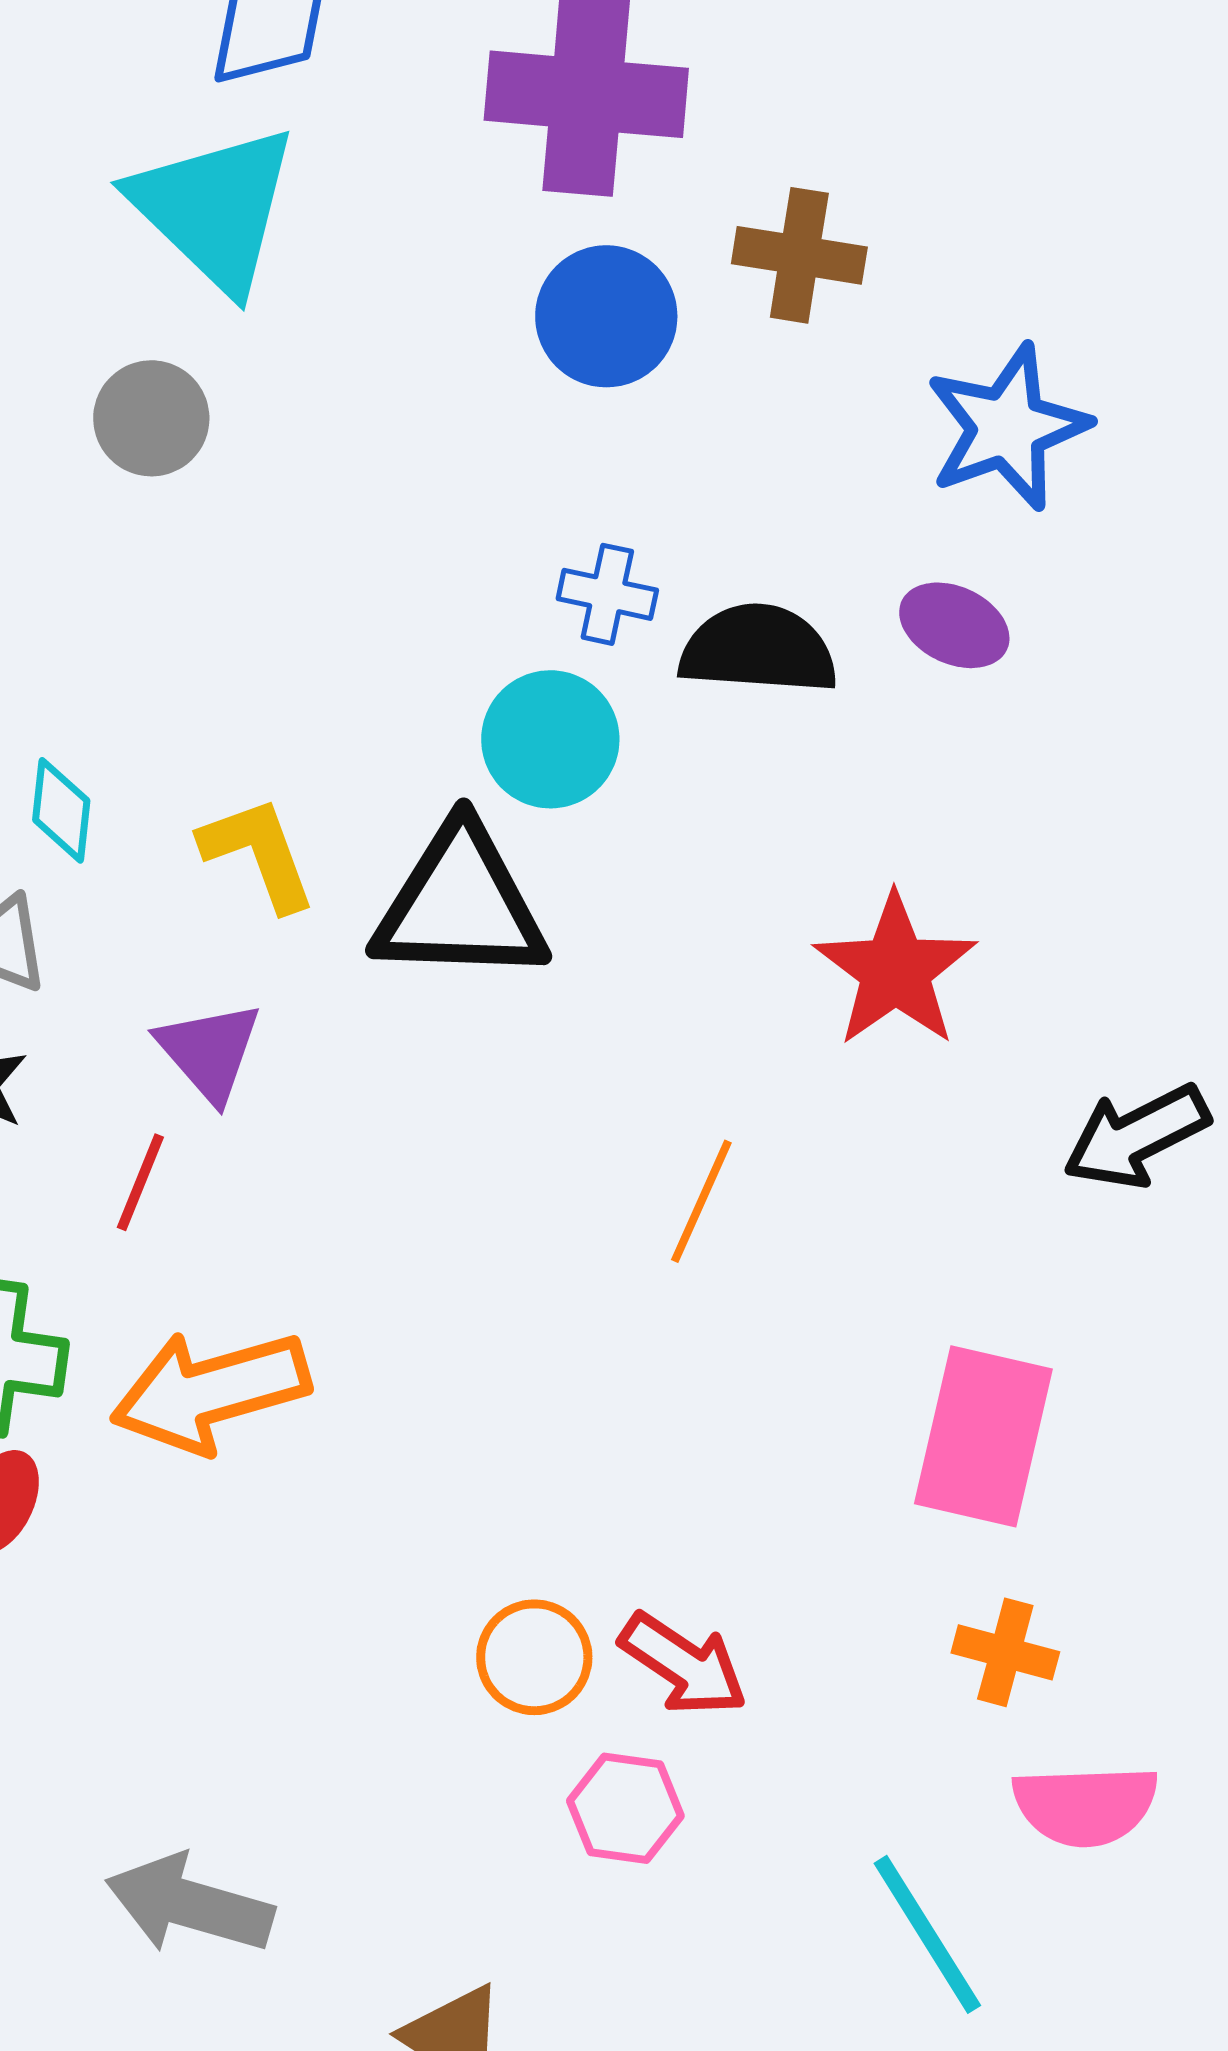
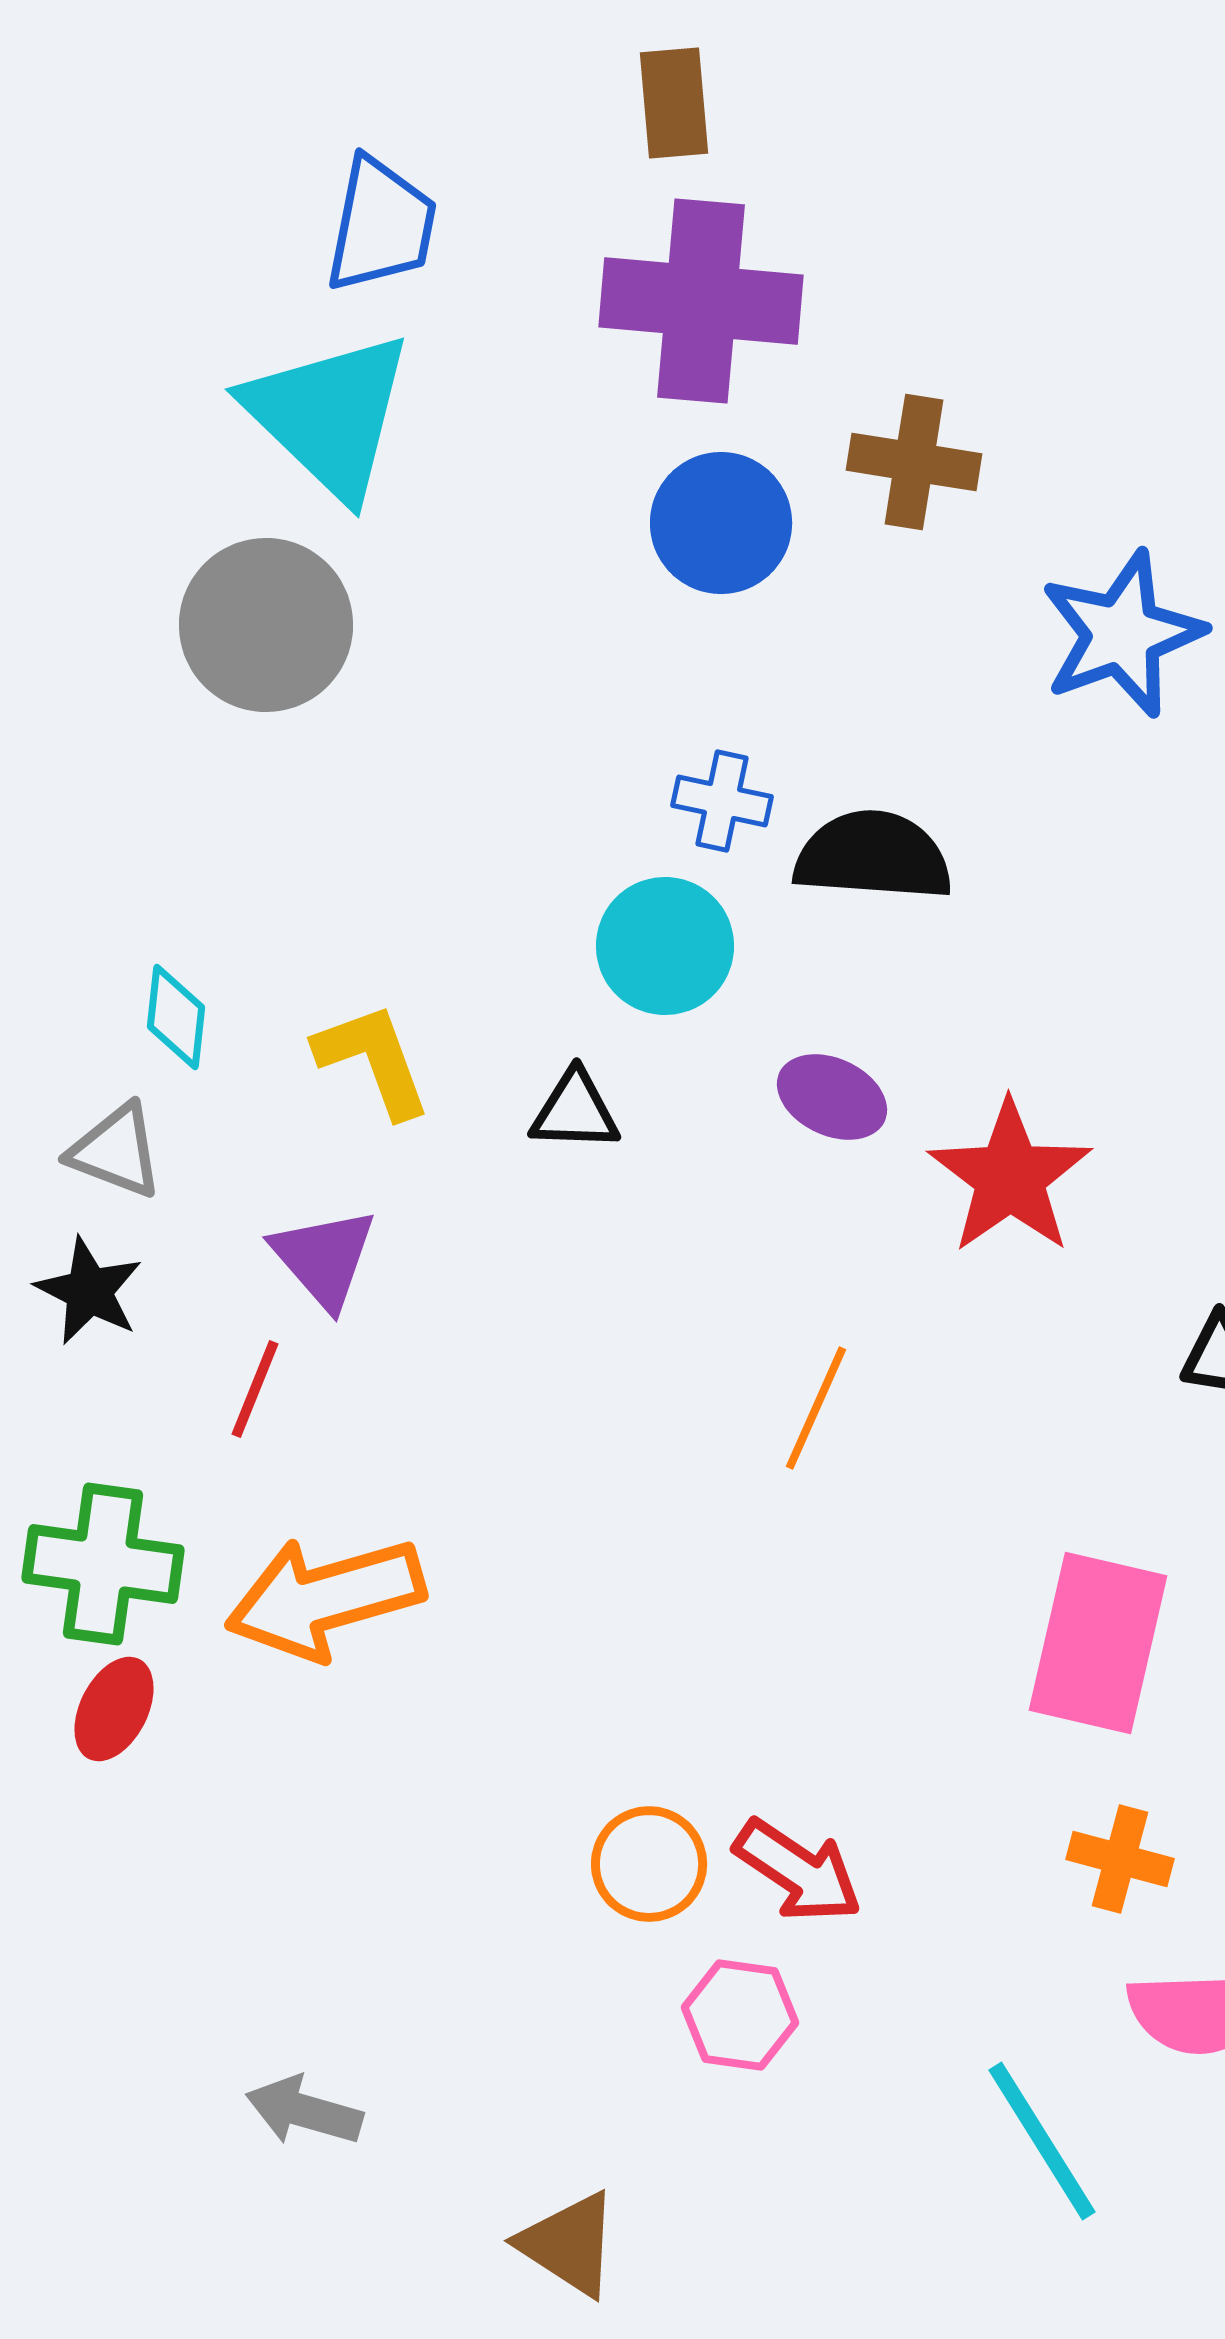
gray circle: (151, 418) -> (266, 625), size x1.5
purple ellipse: (954, 625) -> (832, 1097), moved
black triangle: (460, 904) -> (575, 1111), size x0.5
gray arrow: (189, 1904) -> (304, 2111), size x0.7

